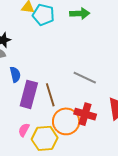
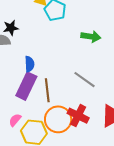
green arrow: (80, 14) -> (91, 37), moved
blue semicircle: (15, 74) -> (30, 64), moved

